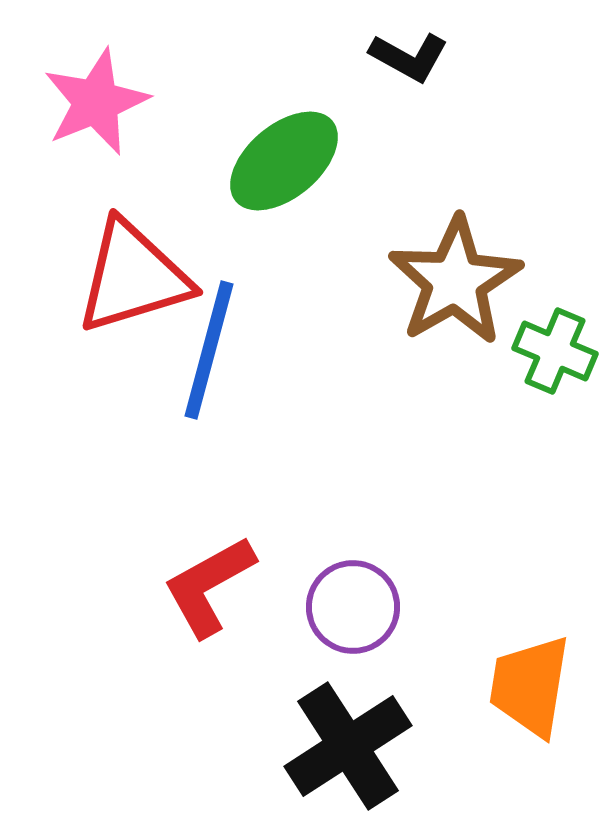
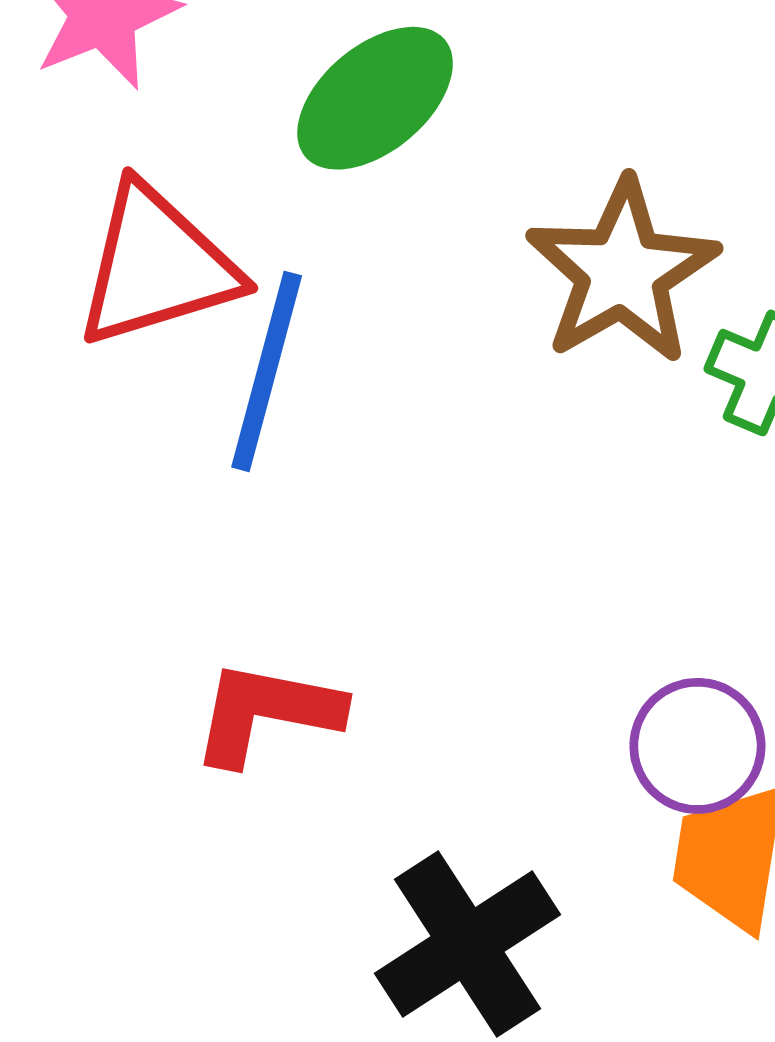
red L-shape: (209, 586) -> (267, 713), turned 40
purple circle: (353, 607) -> (697, 746), moved

